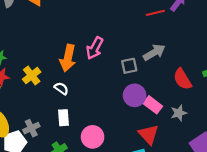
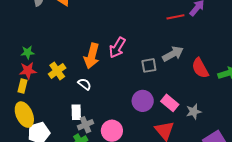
red semicircle: (182, 79) -> (200, 68), moved
purple circle: (135, 95) -> (143, 101), moved
white rectangle: (64, 118) -> (76, 112), moved
gray cross: (31, 128) -> (86, 125), moved

